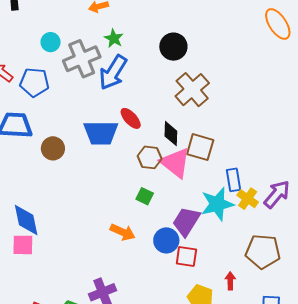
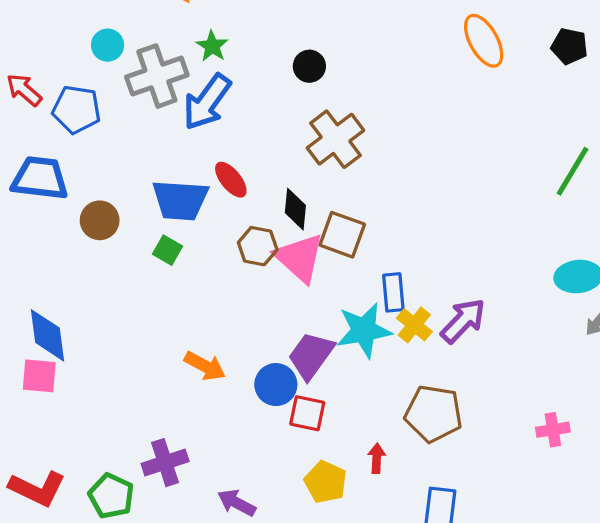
black circle: (173, 47) -> (309, 66), size x0.7
green square: (145, 196) -> (167, 250), moved

